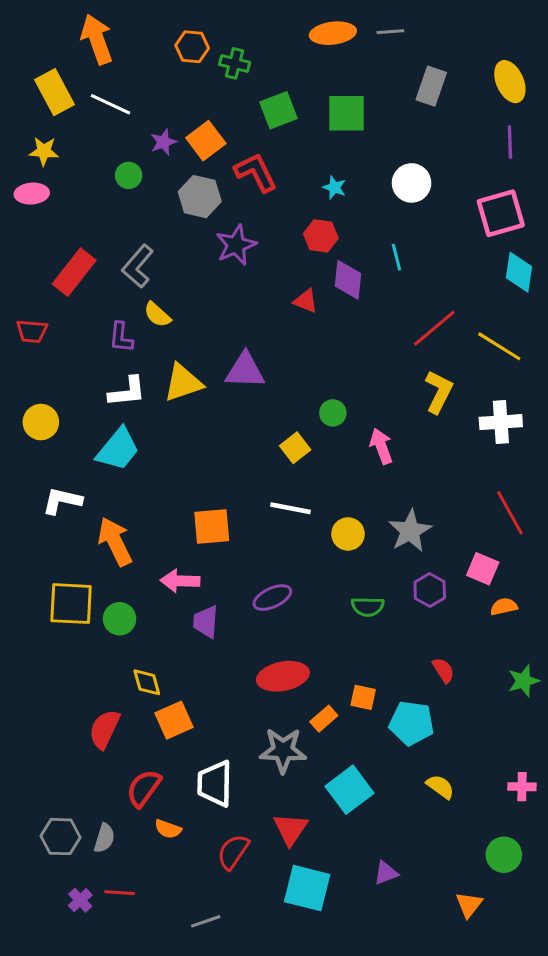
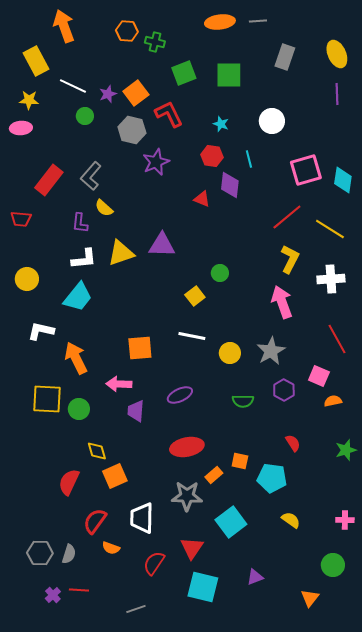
white line: (110, 104) -> (73, 86), moved
pink square: (501, 213) -> (306, 170), moved
cyan line: (396, 257) -> (249, 159), moved
pink arrow: (381, 446) -> (282, 302), moved, size x1.4

